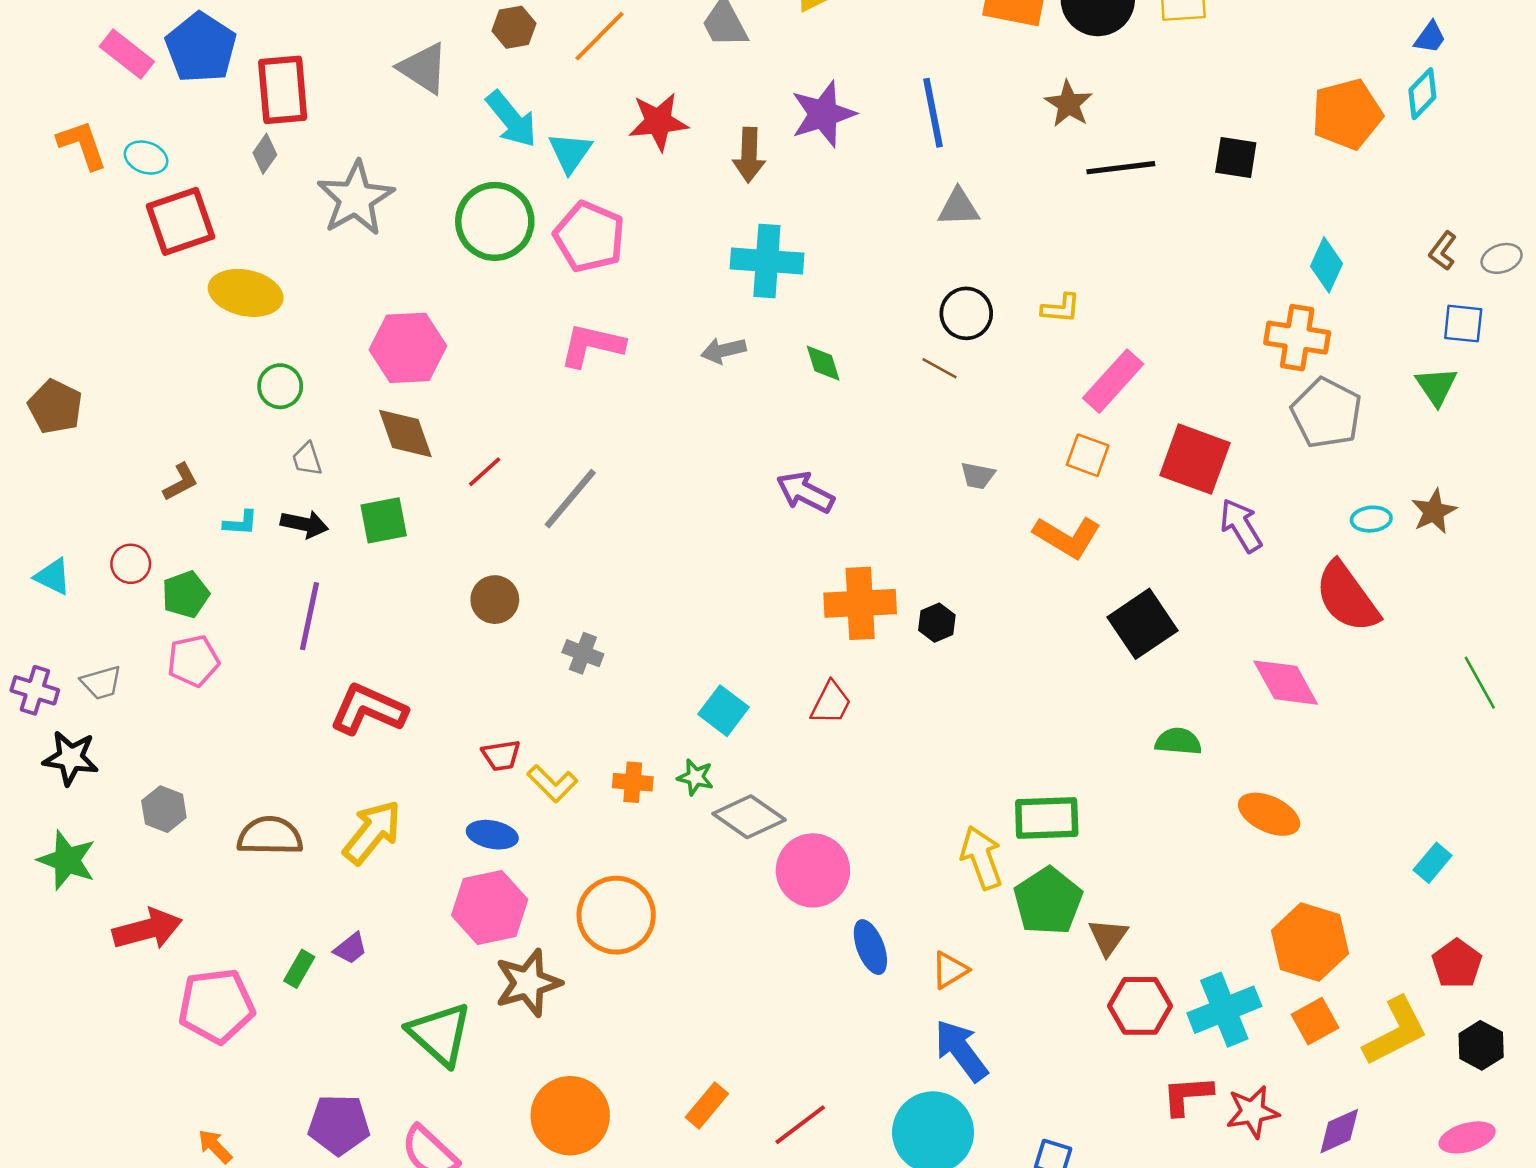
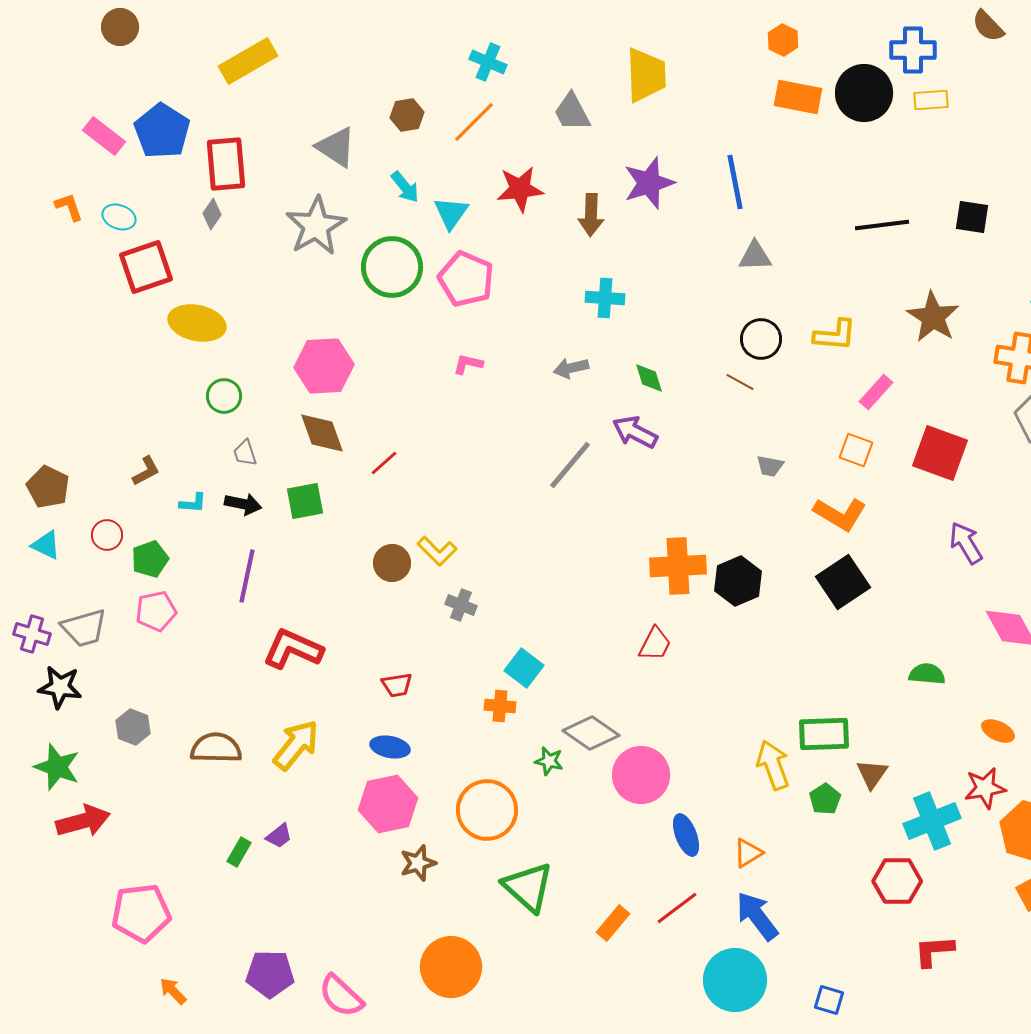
brown star: (1068, 104) -> (933, 317), moved, size x1.4
cyan arrow: (511, 119) -> (405, 187), size x0.7
orange L-shape: (82, 145) -> (69, 207), size x0.7
gray star: (356, 198) -> (316, 226), moved
cyan cross: (767, 261) -> (605, 298), size x0.7
yellow L-shape: (1061, 308) -> (835, 335), size x1.4
pink L-shape: (592, 345) -> (468, 364), size x0.6
pink rectangle: (1113, 381) -> (876, 392), size x0.7
brown pentagon: (55, 407) -> (48, 487), moved
purple arrow: (805, 492) -> (635, 432), moved
gray line: (570, 499) -> (570, 465), moved
purple arrow: (1241, 525) -> (966, 543), moved
black hexagon: (937, 623) -> (738, 581), size x1.6
black square: (1143, 624) -> (843, 582), moved
gray trapezoid: (101, 683) -> (84, 628), size x1.4
cyan square: (723, 711) -> (524, 668), moved
green star: (695, 777) -> (549, 761), moved
yellow L-shape: (552, 784) -> (437, 551), moved
orange ellipse: (1269, 814) -> (998, 731), size x0.7
green pentagon: (1048, 901) -> (825, 799), size x0.6
red arrow: (147, 929) -> (83, 821), moved
brown triangle: (1108, 937) -> (872, 774), moved
brown star: (528, 983) -> (418, 863), size x0.7
pink pentagon: (216, 1006) -> (141, 913), moved
cyan cross: (1224, 1010) -> (932, 821), moved
green triangle: (440, 1034) -> (528, 887), moved
orange rectangle: (707, 1105) -> (613, 923), moved
red star: (1252, 1112) -> (985, 788), moved
red line: (800, 1125) -> (677, 908), moved

